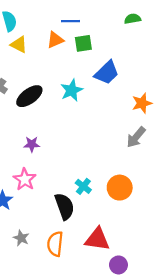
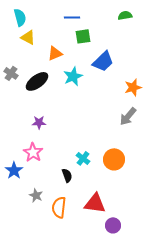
orange triangle: (55, 40) -> (55, 53), moved
black semicircle: (65, 206) -> (67, 175), size x0.6
gray star: (21, 238) -> (36, 195), moved

